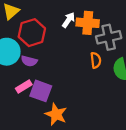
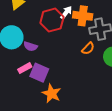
red hexagon: (32, 33) -> (52, 20), moved
orange semicircle: (96, 60) -> (88, 48), turned 48

